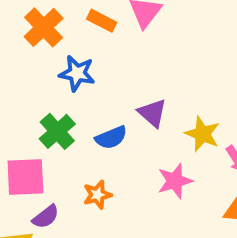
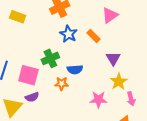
orange rectangle: (102, 21) -> (93, 36), moved
purple triangle: (152, 113) -> (113, 58), moved
orange star: (97, 195) -> (62, 84), moved

